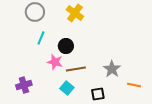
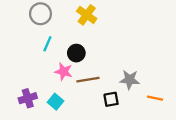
gray star: (112, 69) -> (130, 80), turned -30
cyan square: (67, 88) -> (56, 102), moved
black square: (98, 94) -> (111, 99), moved

